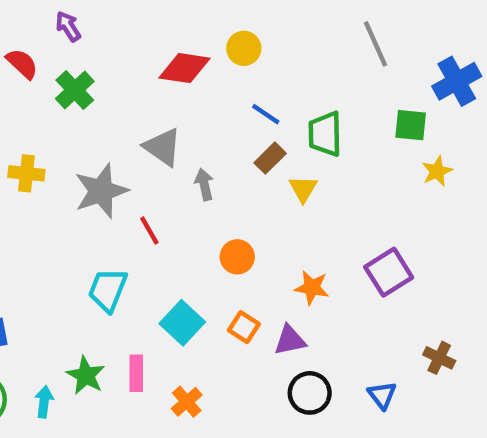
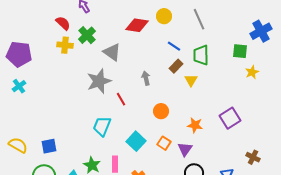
gray line: (376, 44) -> (199, 19), moved
gray triangle: (163, 147) -> (112, 52), moved
yellow cross: (26, 173) -> (65, 45), moved
purple triangle: (290, 340) -> (185, 149), turned -42

